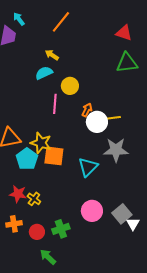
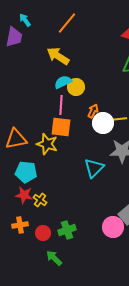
yellow arrow: (52, 55) -> (58, 56), size x1.6
cyan semicircle: (44, 73) -> (63, 82), moved
orange square: (54, 156) -> (61, 127), moved
cyan pentagon: (27, 159) -> (26, 172), moved, turned -30
pink circle: (92, 211) -> (113, 227), moved

